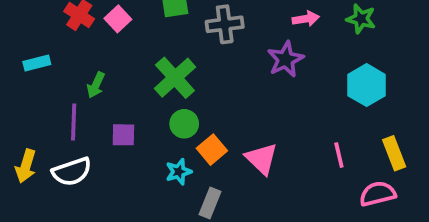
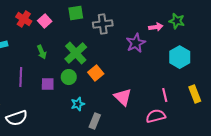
pink arrow: (306, 19) -> (156, 27), moved
green arrow: (96, 85) -> (42, 52), moved, turned -48
green circle: (184, 124) -> (69, 77), moved
orange square: (212, 150) -> (96, 73), moved
white semicircle: (72, 172) -> (17, 118), moved
pink semicircle: (378, 194) -> (156, 116), moved

